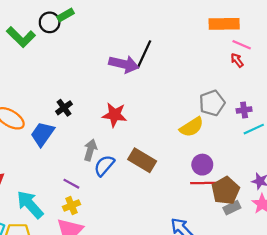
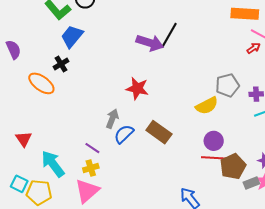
red arrow: (237, 60) -> (254, 48), turned 88
black cross: (64, 108) -> (61, 64), moved
blue trapezoid: (43, 134) -> (72, 36), moved
gray rectangle: (232, 208) -> (251, 183), moved

